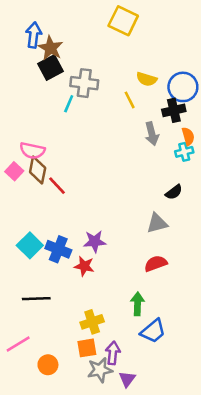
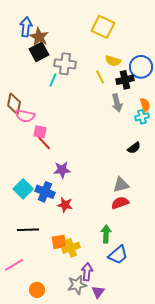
yellow square: (123, 21) -> (103, 27), moved
black cross: (174, 110) -> (125, 80), moved
brown diamond: (38, 170) -> (14, 104), moved
pink square: (14, 171) -> (40, 132), moved, turned -32
gray triangle: (157, 223) -> (121, 185), moved
purple star: (95, 241) -> (62, 170), moved
orange square: (87, 348) -> (59, 242), moved
orange circle: (48, 365) -> (37, 290), moved

